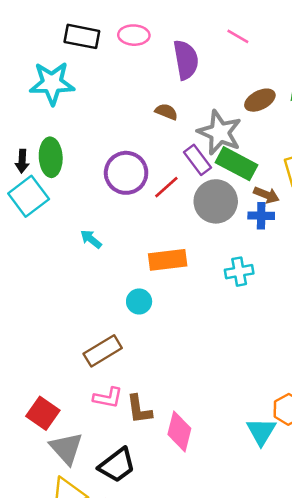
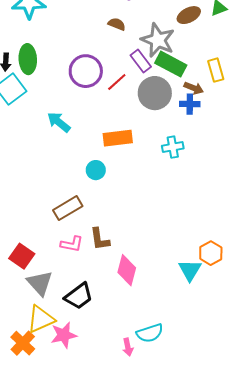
cyan arrow: (91, 239) -> (59, 122), size x1.4
brown L-shape: (139, 409) -> (100, 239), moved

